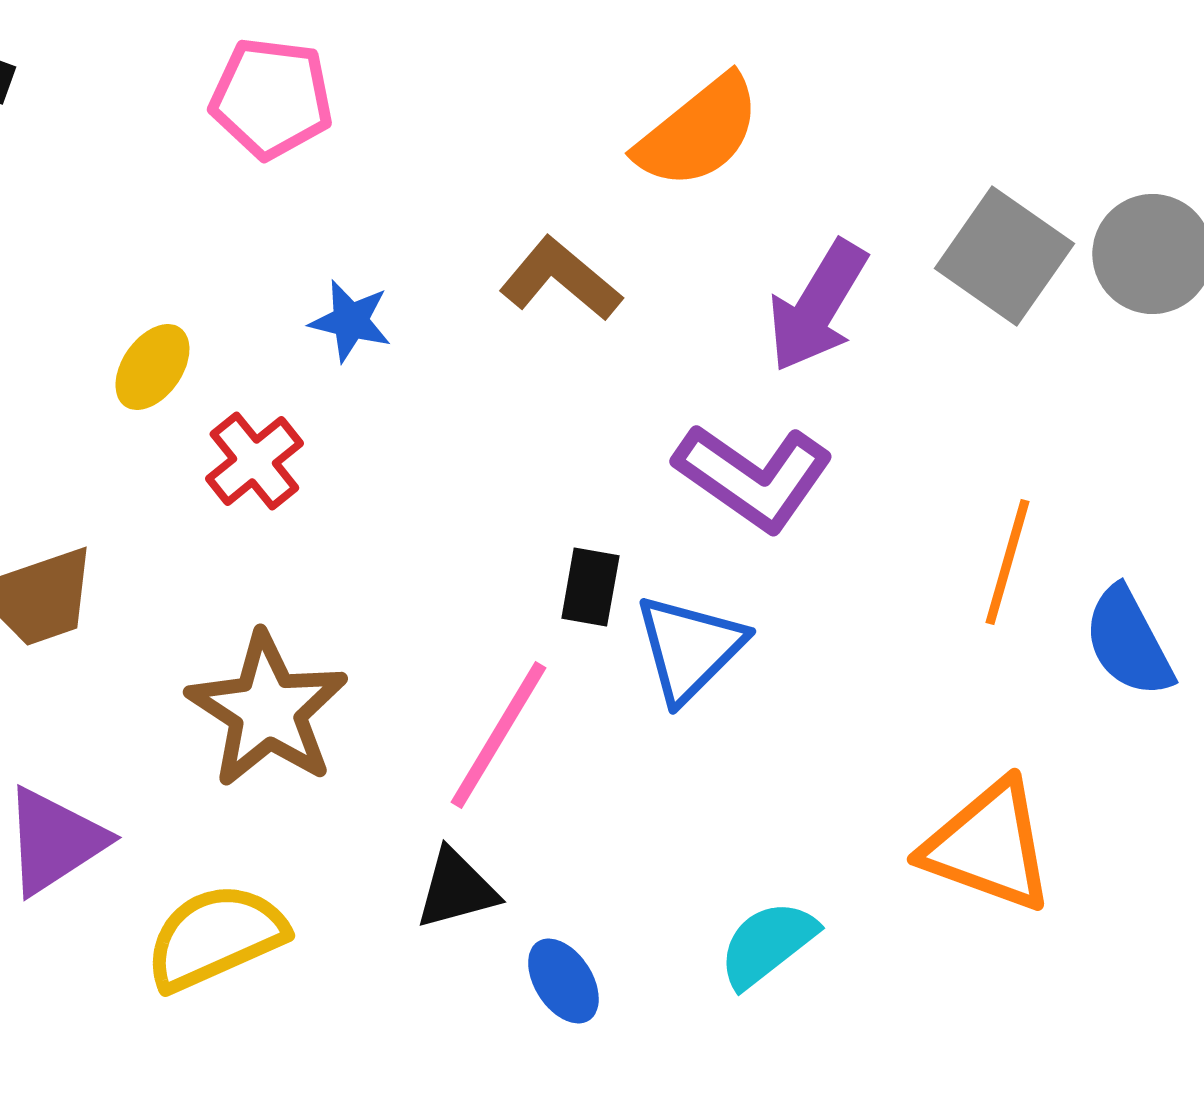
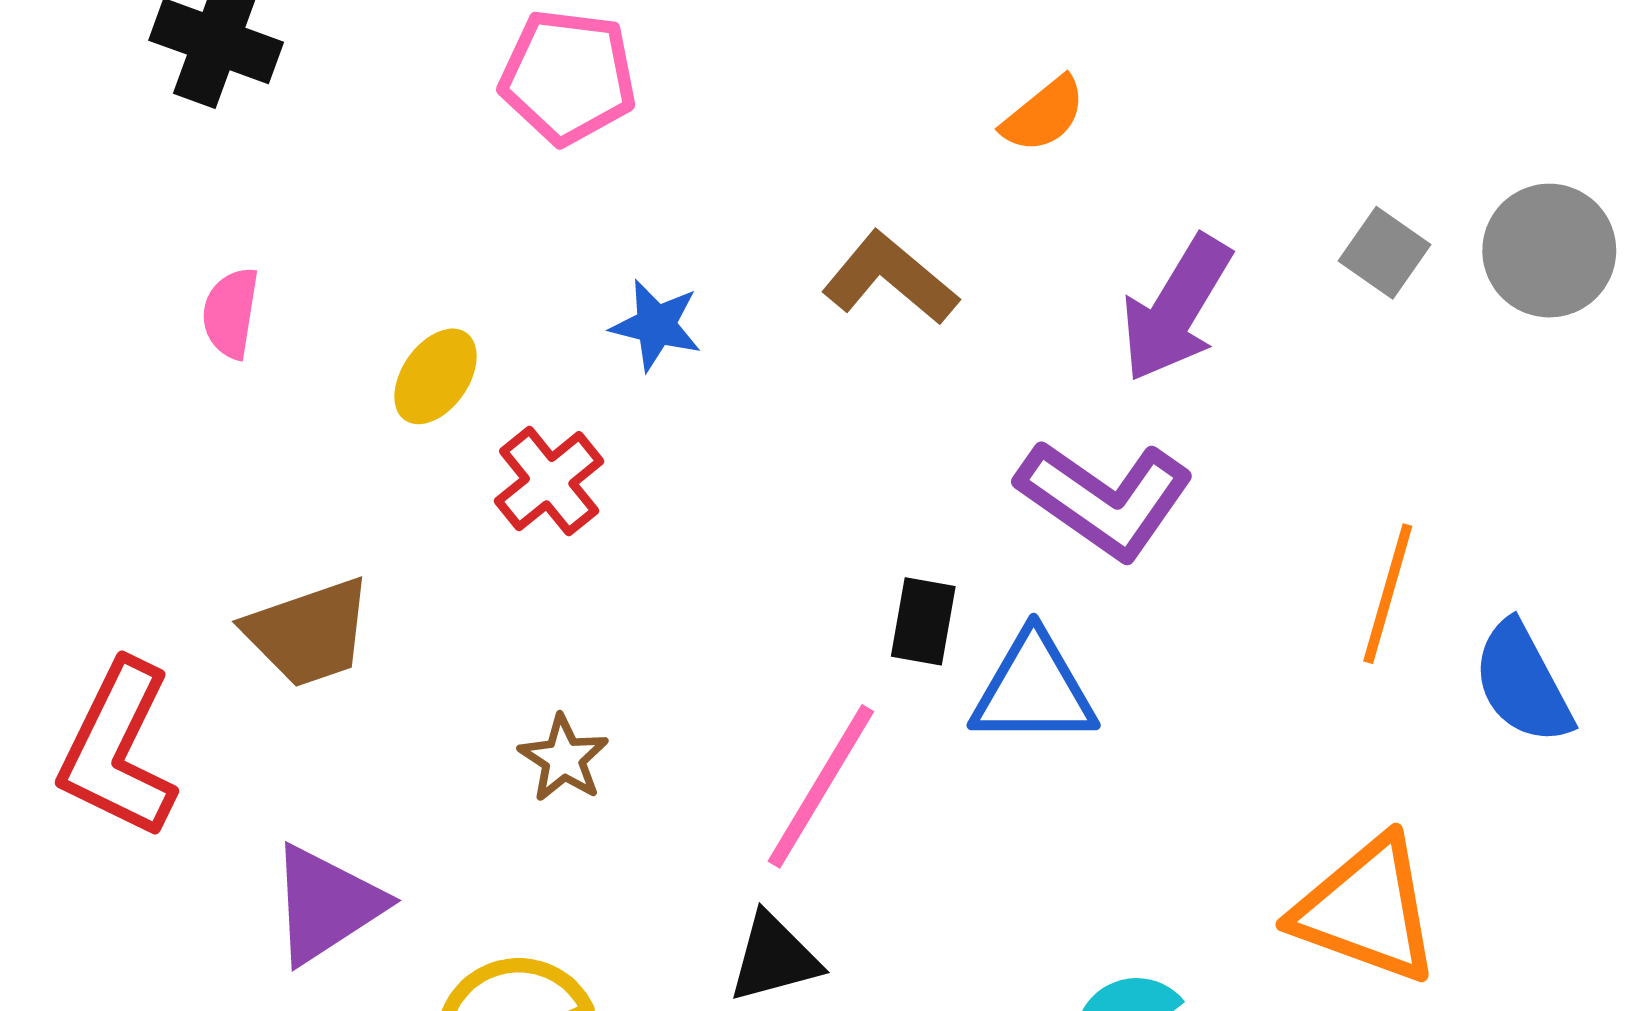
orange semicircle: (698, 132) -> (1044, 115), size x0.6
gray square: (1004, 256) -> (1384, 253), size x0.6
blue triangle: (689, 648) -> (1034, 689), turned 45
brown star: (267, 710) -> (564, 758), size x0.5

